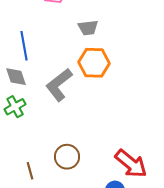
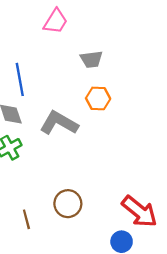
orange hexagon: (94, 63) -> (98, 98), size x0.7
gray L-shape: (59, 85) -> (59, 123), turned 68

